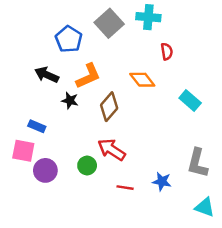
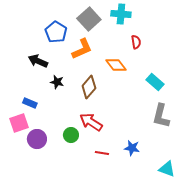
orange L-shape: (88, 76) -> (82, 49), moved
pink square: (23, 151) -> (19, 123), turned -30
gray L-shape: (197, 163) -> (161, 116), moved

